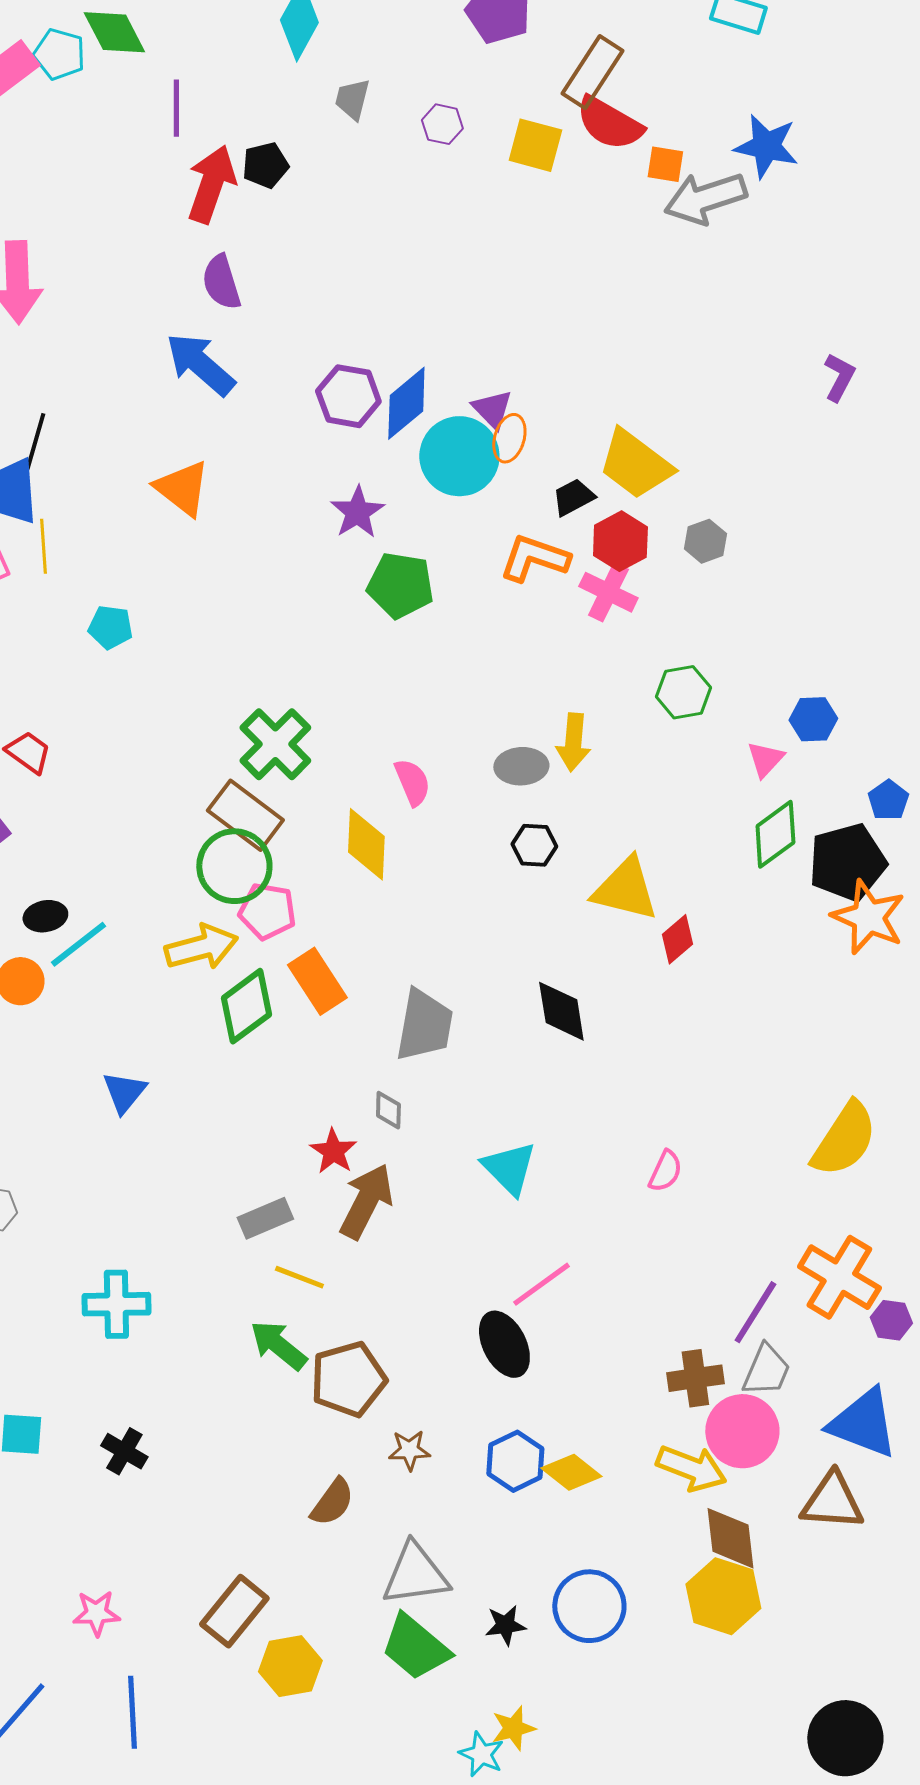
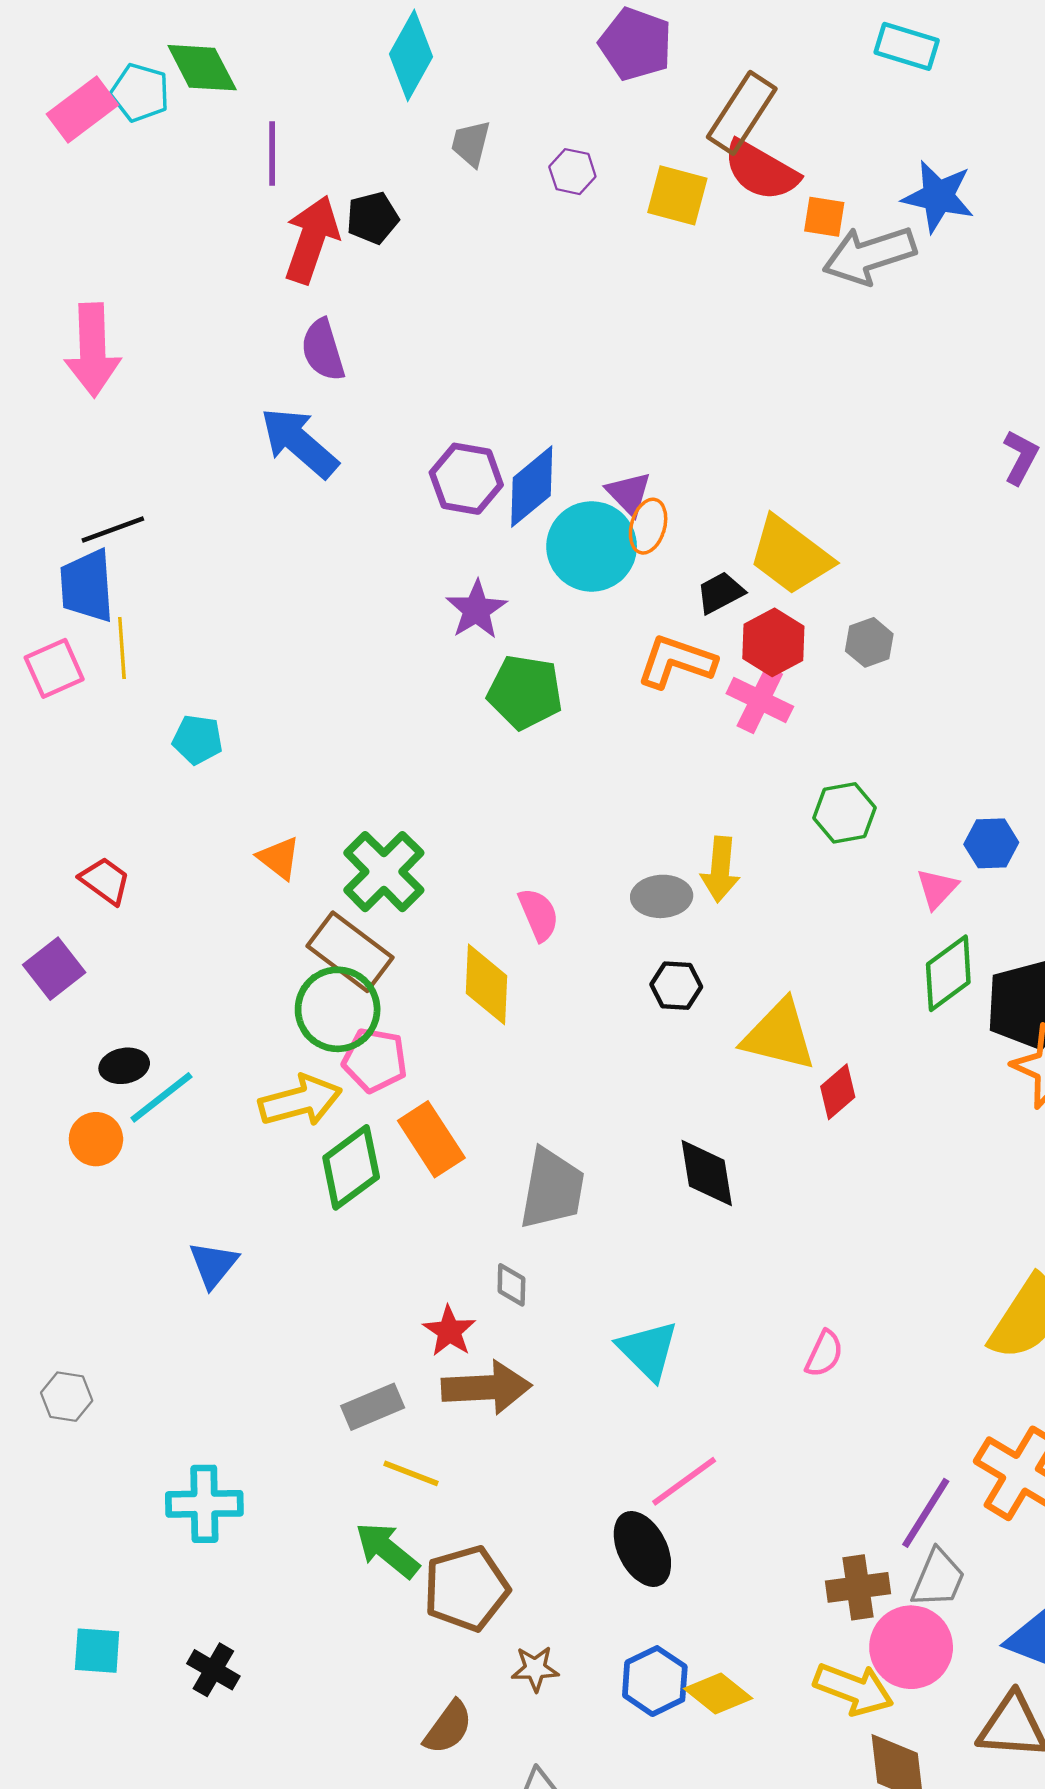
black line: (35, 441) -> (113, 530), turned 54
orange triangle: (182, 488) -> (279, 858), moved, size x0.7
brown arrow: (366, 1201) -> (487, 1388), turned 60

